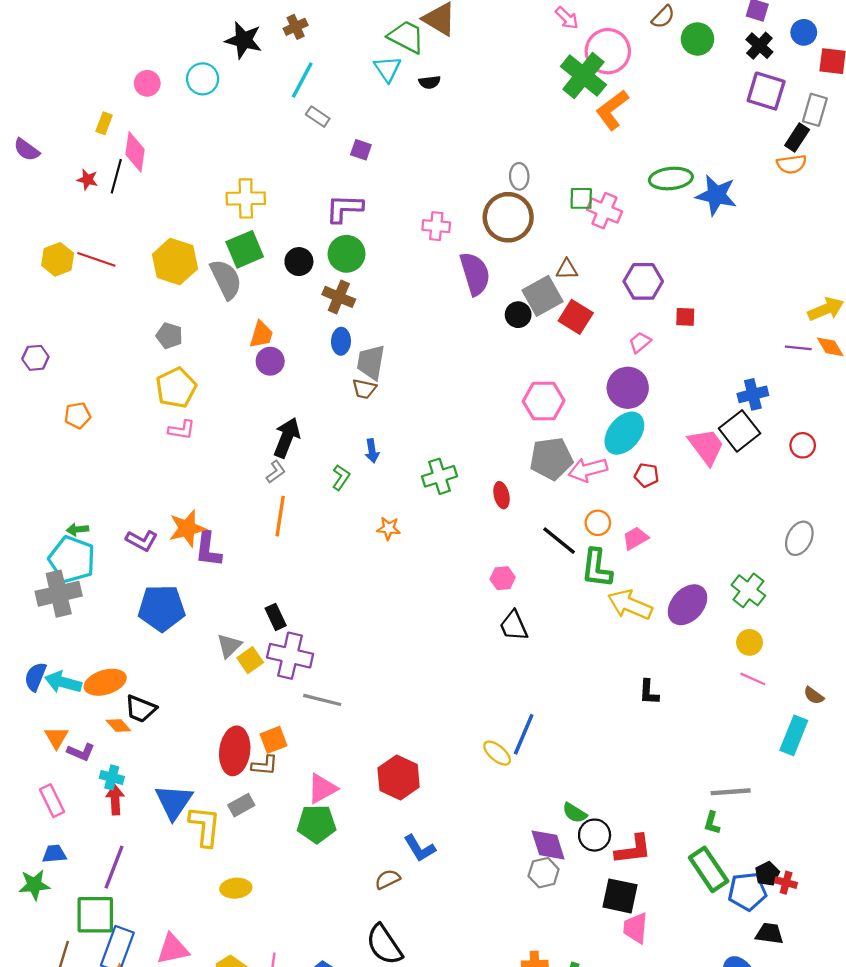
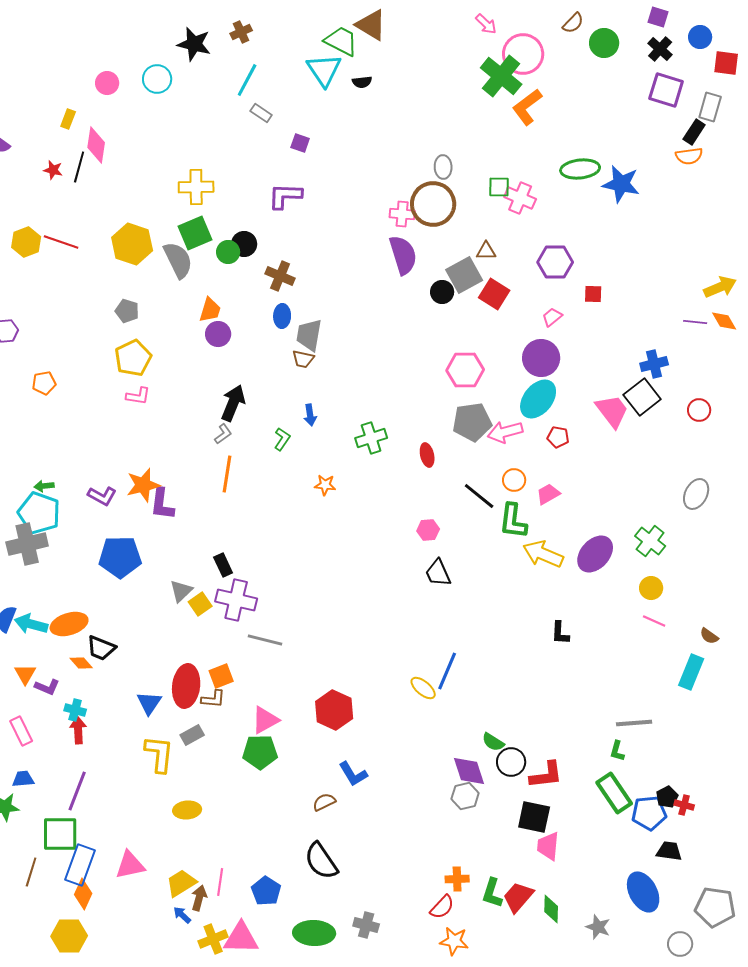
cyan triangle: (387, 69) -> (324, 70), size x1.4
pink cross: (436, 226) -> (402, 214), moved
green circle: (347, 254) -> (228, 252), moved, size x0.7
blue triangle: (174, 802) -> (149, 703), moved, size x0.7

